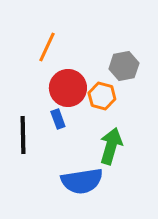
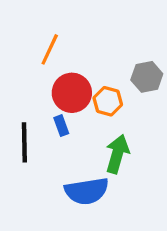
gray hexagon: (124, 66) -> (147, 77), moved

